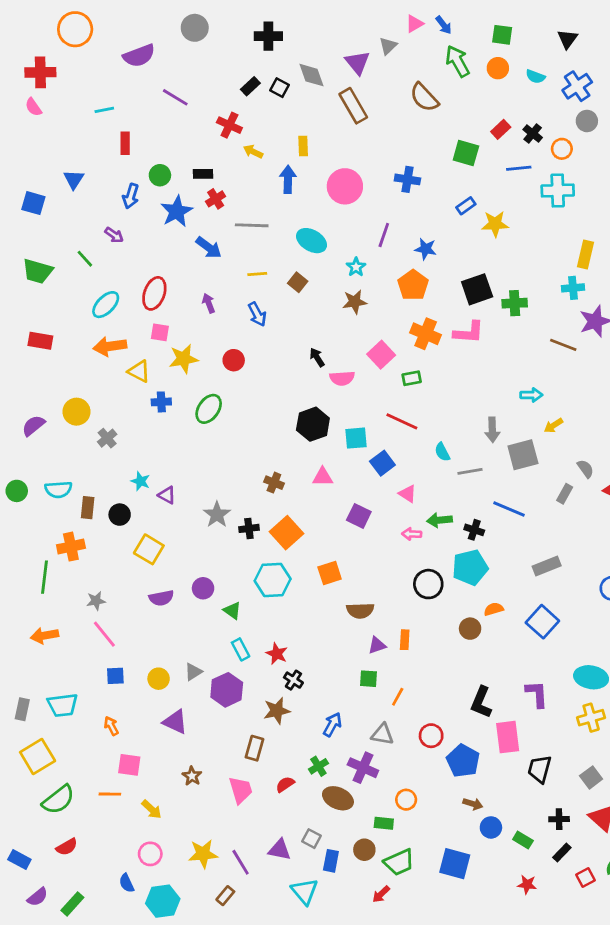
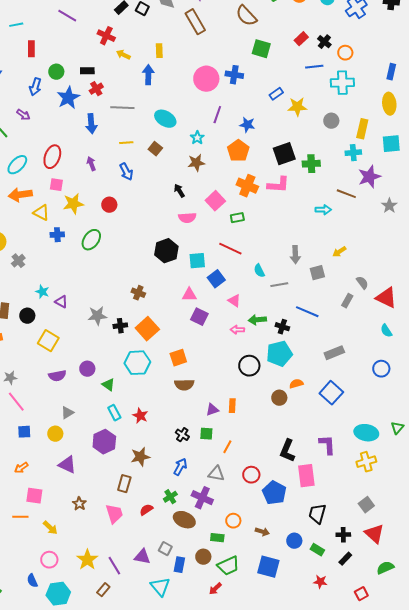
gray circle: (587, 121) -> (331, 121), moved
green square: (466, 153) -> (261, 49), moved
pink circle: (345, 186) -> (206, 79), moved
blue arrow: (209, 248) -> (91, 124), turned 48
black arrow: (317, 357) -> (179, 191), moved
cyan arrow: (531, 395) -> (323, 210), moved
gray square: (523, 455) -> (317, 273), size x0.7
pink triangle: (323, 477) -> (189, 295), moved
gray star: (217, 515) -> (97, 316), turned 30
brown semicircle: (360, 611) -> (184, 385), moved
gray triangle: (193, 672) -> (67, 413), moved
black cross: (293, 680) -> (182, 435), moved
orange arrow: (111, 726) -> (21, 468), turned -96
black trapezoid: (540, 769) -> (317, 514), moved
brown arrow: (473, 804) -> (262, 532), moved
yellow star: (203, 854) -> (87, 560), turned -30
red square: (585, 878) -> (361, 594), moved

